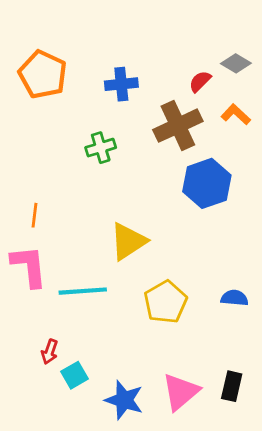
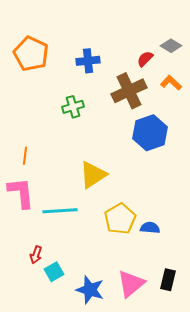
blue semicircle: (234, 298) -> (150, 228), moved

